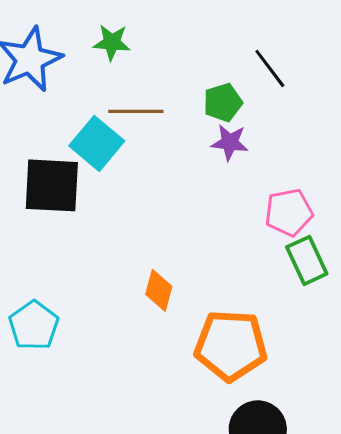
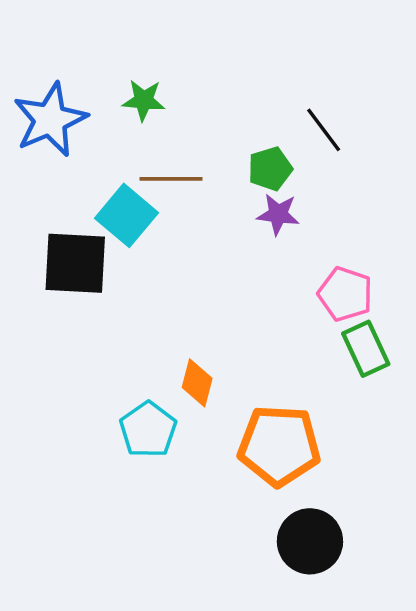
pink pentagon: (289, 212) -> (345, 294), turned 30
cyan pentagon: (34, 325) -> (148, 430), moved

